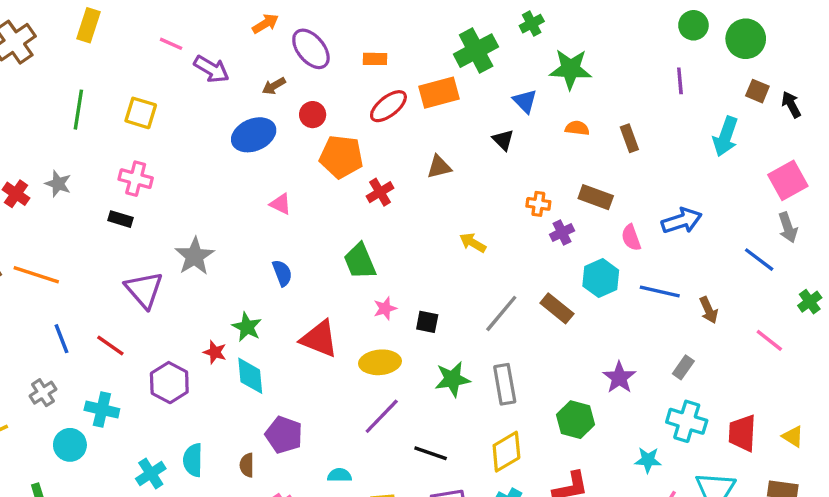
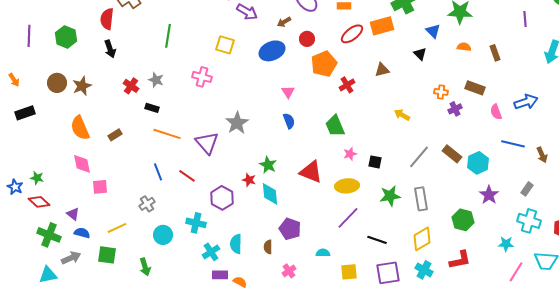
yellow square: (141, 113) -> (225, 45), moved
orange pentagon: (341, 157) -> (324, 64), turned -30
pink triangle: (281, 204) -> (288, 92), turned 32
black rectangle: (120, 219) -> (152, 108), moved
blue semicircle: (282, 273) -> (289, 121), moved
orange line: (36, 275) -> (167, 134), moved
cyan hexagon: (601, 278) -> (478, 163), moved
cyan cross: (102, 410) -> (196, 223), moved

